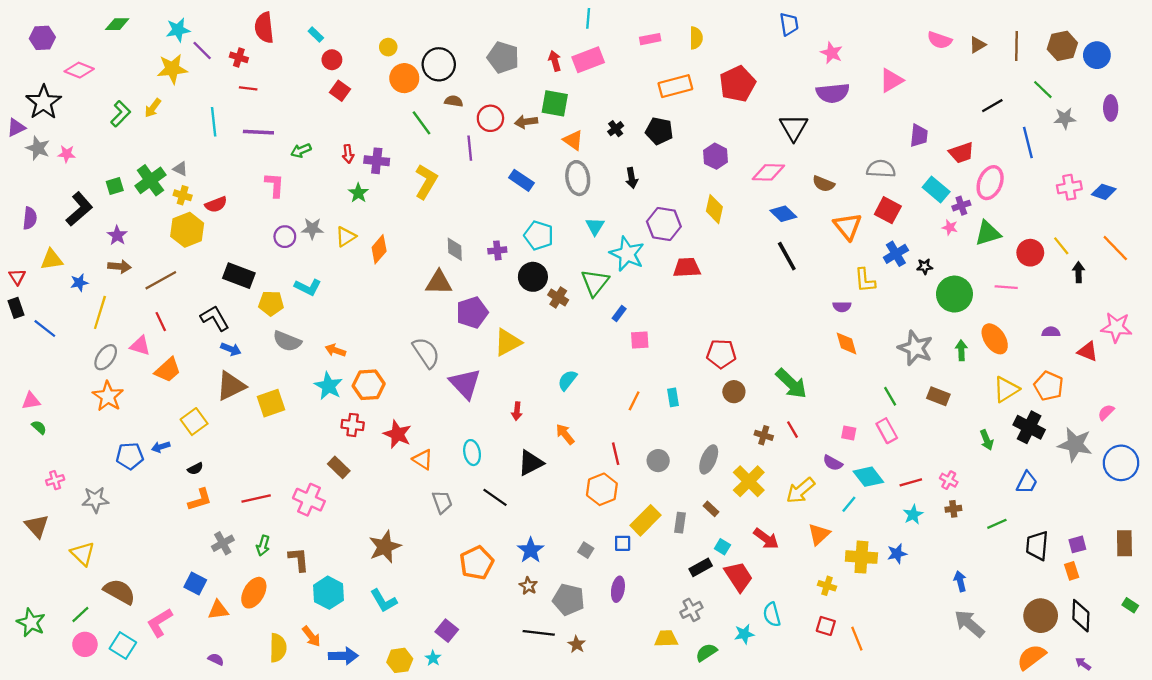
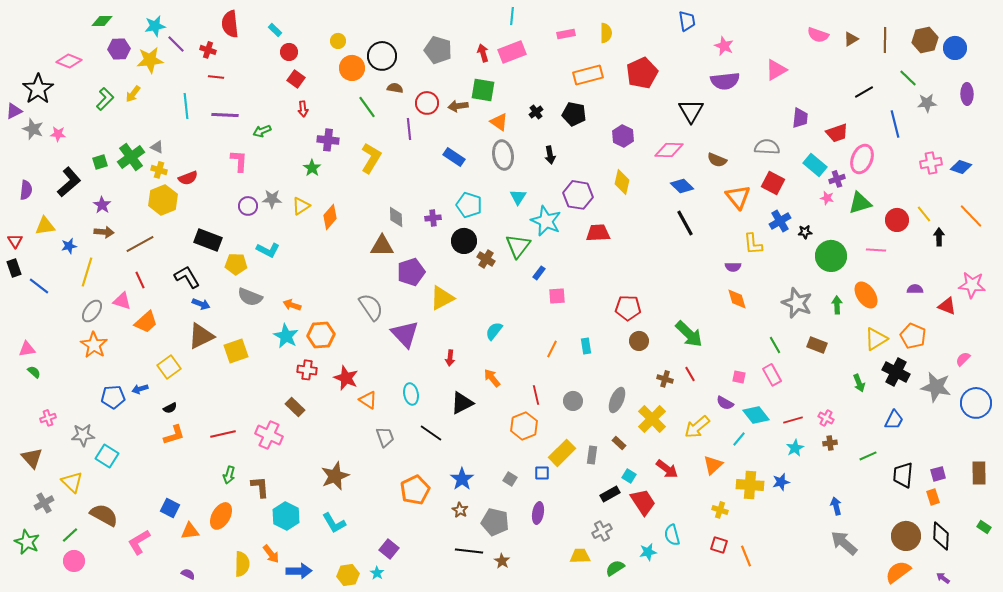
purple hexagon: (42, 38) -> (119, 49), moved
red arrow: (348, 154) -> (303, 109), moved
gray cross: (223, 543) -> (44, 503), moved
cyan square: (123, 646) -> (107, 456), moved

